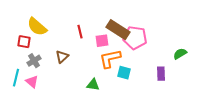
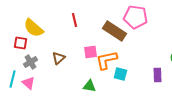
red line: (80, 32) -> (74, 20), moved
pink pentagon: (135, 38) -> (135, 17), moved
pink square: (102, 41) -> (90, 52), moved

